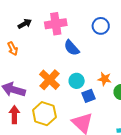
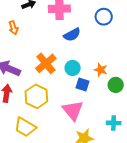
blue semicircle: (72, 48) -> (72, 35), turned -84
blue square: (88, 96) -> (82, 84), turned 32

